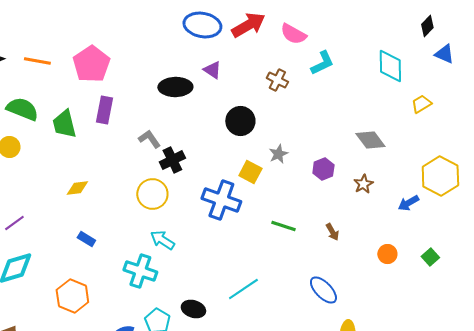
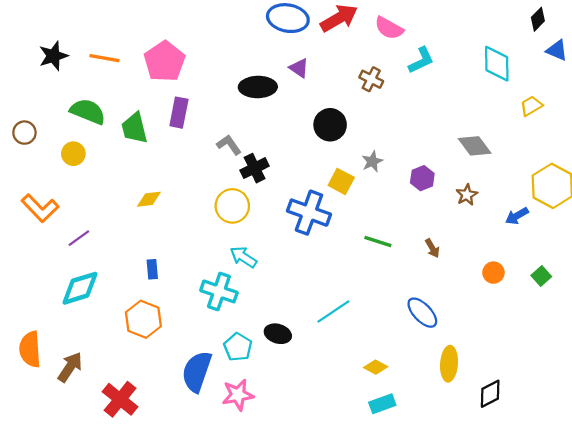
blue rectangle: (86, 239) -> (152, 269), moved, turned 54

